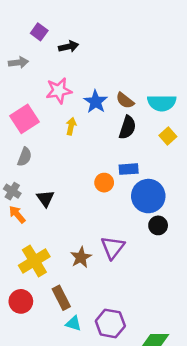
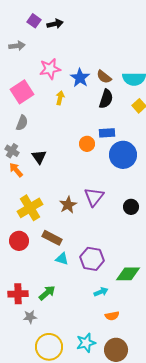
black arrow: (69, 47) -> (55, 24), moved
black circle: (158, 225) -> (131, 207), moved
brown rectangle: (61, 298) -> (52, 238), turned -36

